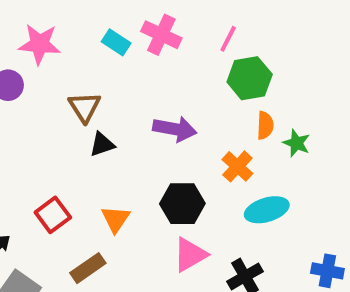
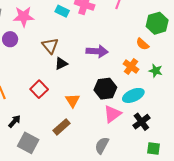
green hexagon: (250, 78) -> (157, 23), moved
orange semicircle: (265, 125) -> (142, 44), turned 136
green star: (296, 143) -> (156, 71), moved
cyan ellipse: (267, 210) -> (133, 95), moved
red square: (53, 215) -> (39, 89), moved

